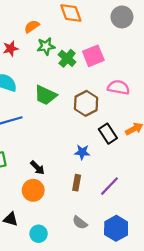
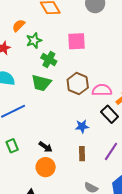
pink square: (93, 56) -> (77, 41), turned 30
green cross: (67, 58) -> (49, 59), moved
pink semicircle: (118, 87) -> (102, 90), moved
black rectangle: (108, 134) -> (110, 114), moved

